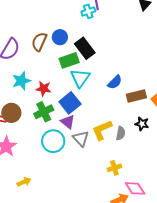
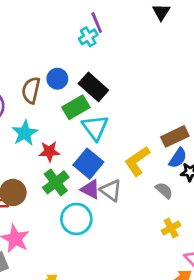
cyan star: (21, 81) -> (25, 133), moved
blue semicircle: (115, 82) -> (178, 158), moved
yellow L-shape: (102, 130) -> (137, 161), moved
gray semicircle: (121, 133) -> (164, 190), turned -48
gray triangle: (81, 138) -> (111, 190), moved
yellow cross: (114, 168) -> (171, 228), moved

